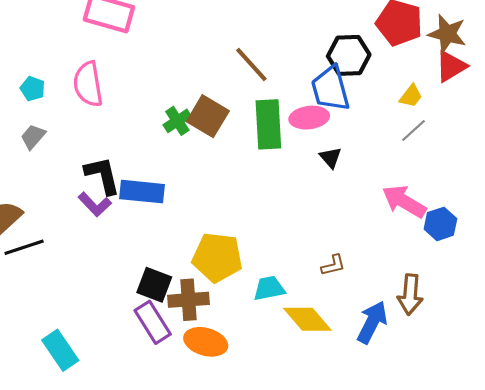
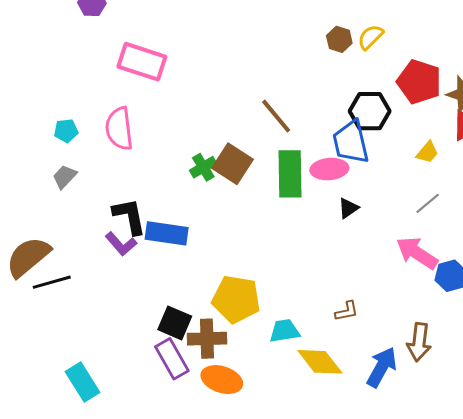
cyan pentagon: (33, 89) -> (66, 131), turned -30
gray line: (413, 131) -> (428, 203), moved
black triangle: (331, 158) -> (348, 208), turned 35

